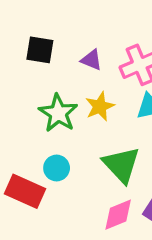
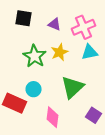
green triangle: (121, 165) -> (72, 87), turned 30
pink diamond: (118, 215) -> (52, 117), moved, turned -60

